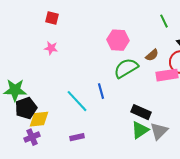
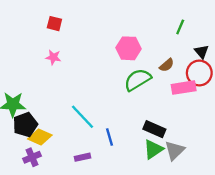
green line: (164, 21) -> (180, 27), turned 48
blue line: (101, 91) -> (109, 137), moved
yellow diamond: (39, 119) -> (40, 137), turned 30

